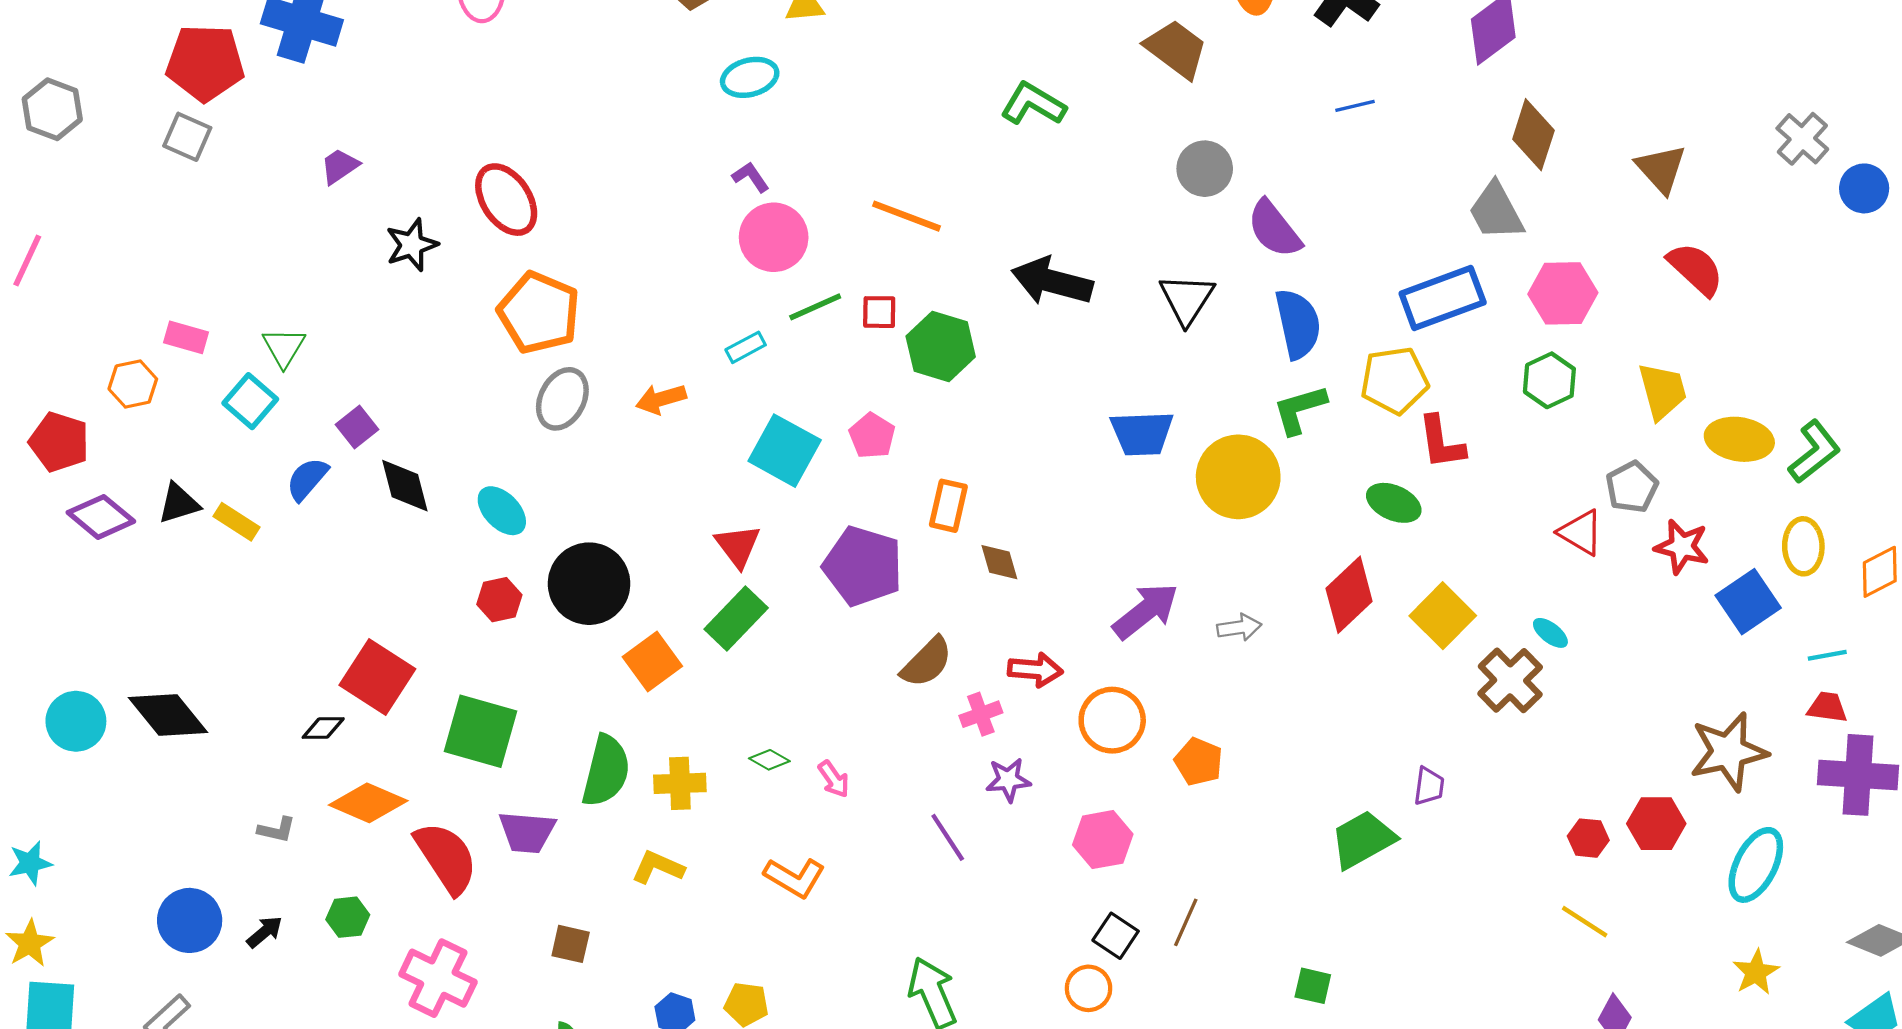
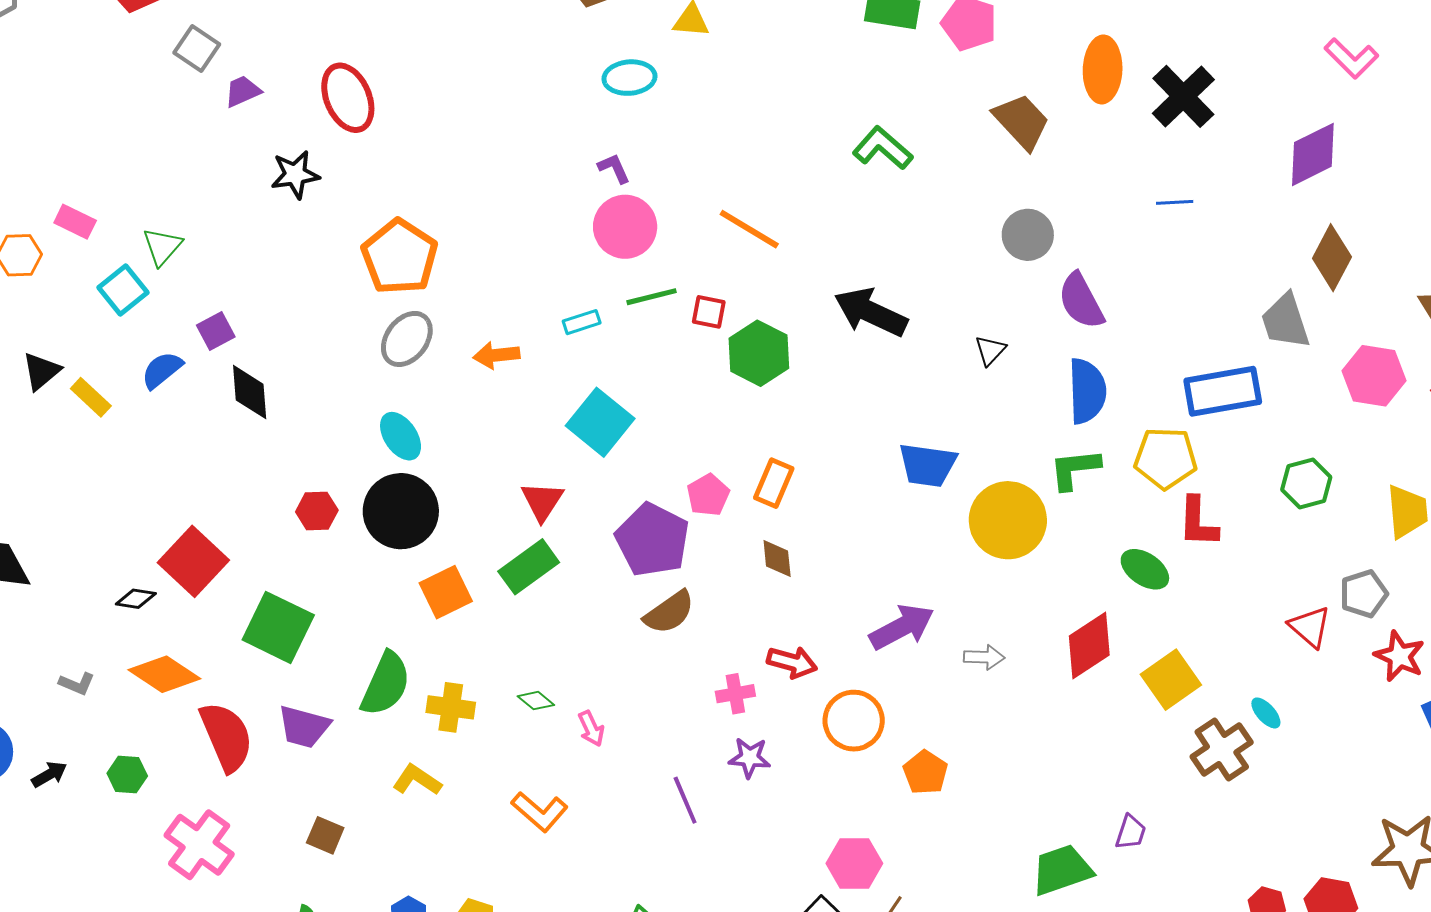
gray square: (187, 137) -> (197, 49), moved
red ellipse: (506, 200) -> (348, 98), moved
pink hexagon: (1563, 293) -> (1374, 376), moved
black triangle: (1187, 299) -> (990, 350), size x0.6
pink pentagon: (872, 436) -> (708, 495), moved
black triangle: (179, 503) -> (41, 371), turned -33
orange rectangle: (948, 506) -> (774, 483), moved
cyan ellipse: (502, 511) -> (401, 436), moved
brown semicircle: (927, 662) -> (669, 612), moved
pink hexagon: (1103, 840) -> (854, 863), moved

